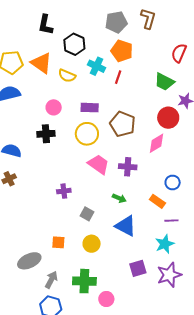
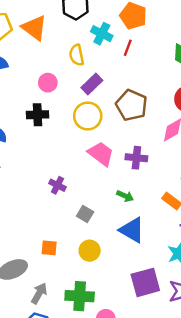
yellow semicircle: (67, 76) -> (77, 55), moved, turned 54
purple rectangle: (90, 108) -> (92, 84), turned -48
purple cross: (64, 191) -> (57, 185), turned 32
purple square: (138, 268) -> (145, 282), size x1.4

